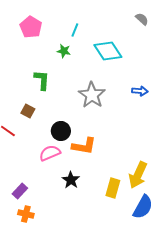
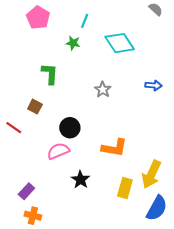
gray star: (92, 95) -> (103, 90), size x0.6
orange L-shape: (84, 146) -> (114, 148), moved

